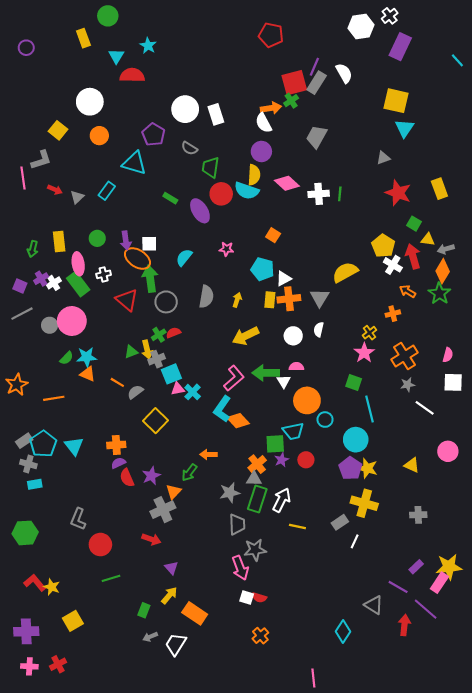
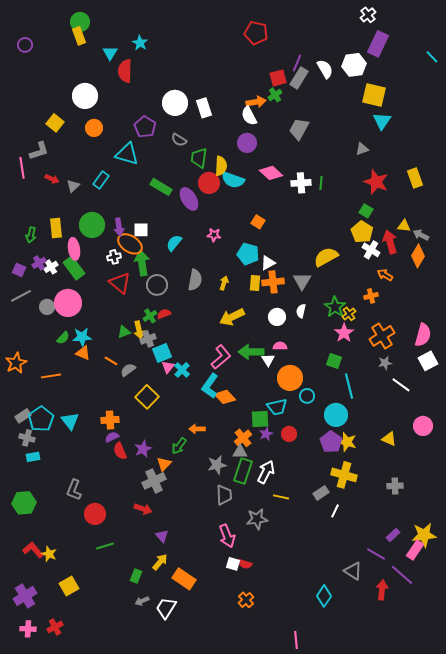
green circle: (108, 16) -> (80, 22), moved
white hexagon: (361, 26) -> (354, 65), moved
red semicircle: (132, 75) -> (125, 71), turned -90
red square: (294, 83) -> (278, 78), size x0.7
yellow semicircle: (254, 175) -> (221, 166), moved
green rectangle: (170, 198) -> (161, 187), size x1.5
green square: (414, 224) -> (366, 211), moved
green circle: (97, 238) -> (92, 225), size x1.6
gray arrow: (446, 249) -> (421, 235), turned 42
white cross: (104, 274) -> (114, 257), moved
green star: (439, 293) -> (335, 307), moved
pink semicircle: (448, 355) -> (423, 335), size x1.6
white square: (453, 382) -> (428, 361), turned -30
pink triangle: (178, 389) -> (168, 367), turned -40
gray star: (255, 550) -> (257, 519), moved
purple cross: (26, 631) -> (25, 596), turned -30

